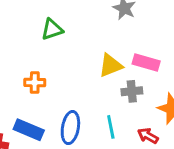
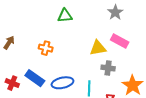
pink rectangle: (146, 62) -> (120, 41), moved
blue ellipse: (70, 128) -> (62, 83), turned 55

